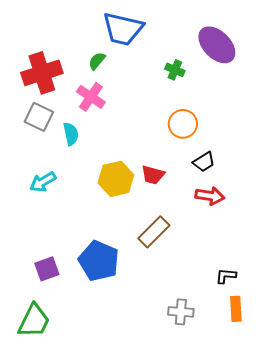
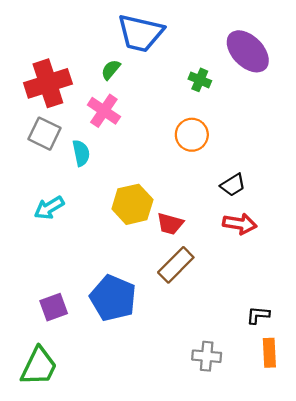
orange circle: (183, 124) -> (192, 135), moved
red trapezoid: (153, 175) -> (170, 224), moved

